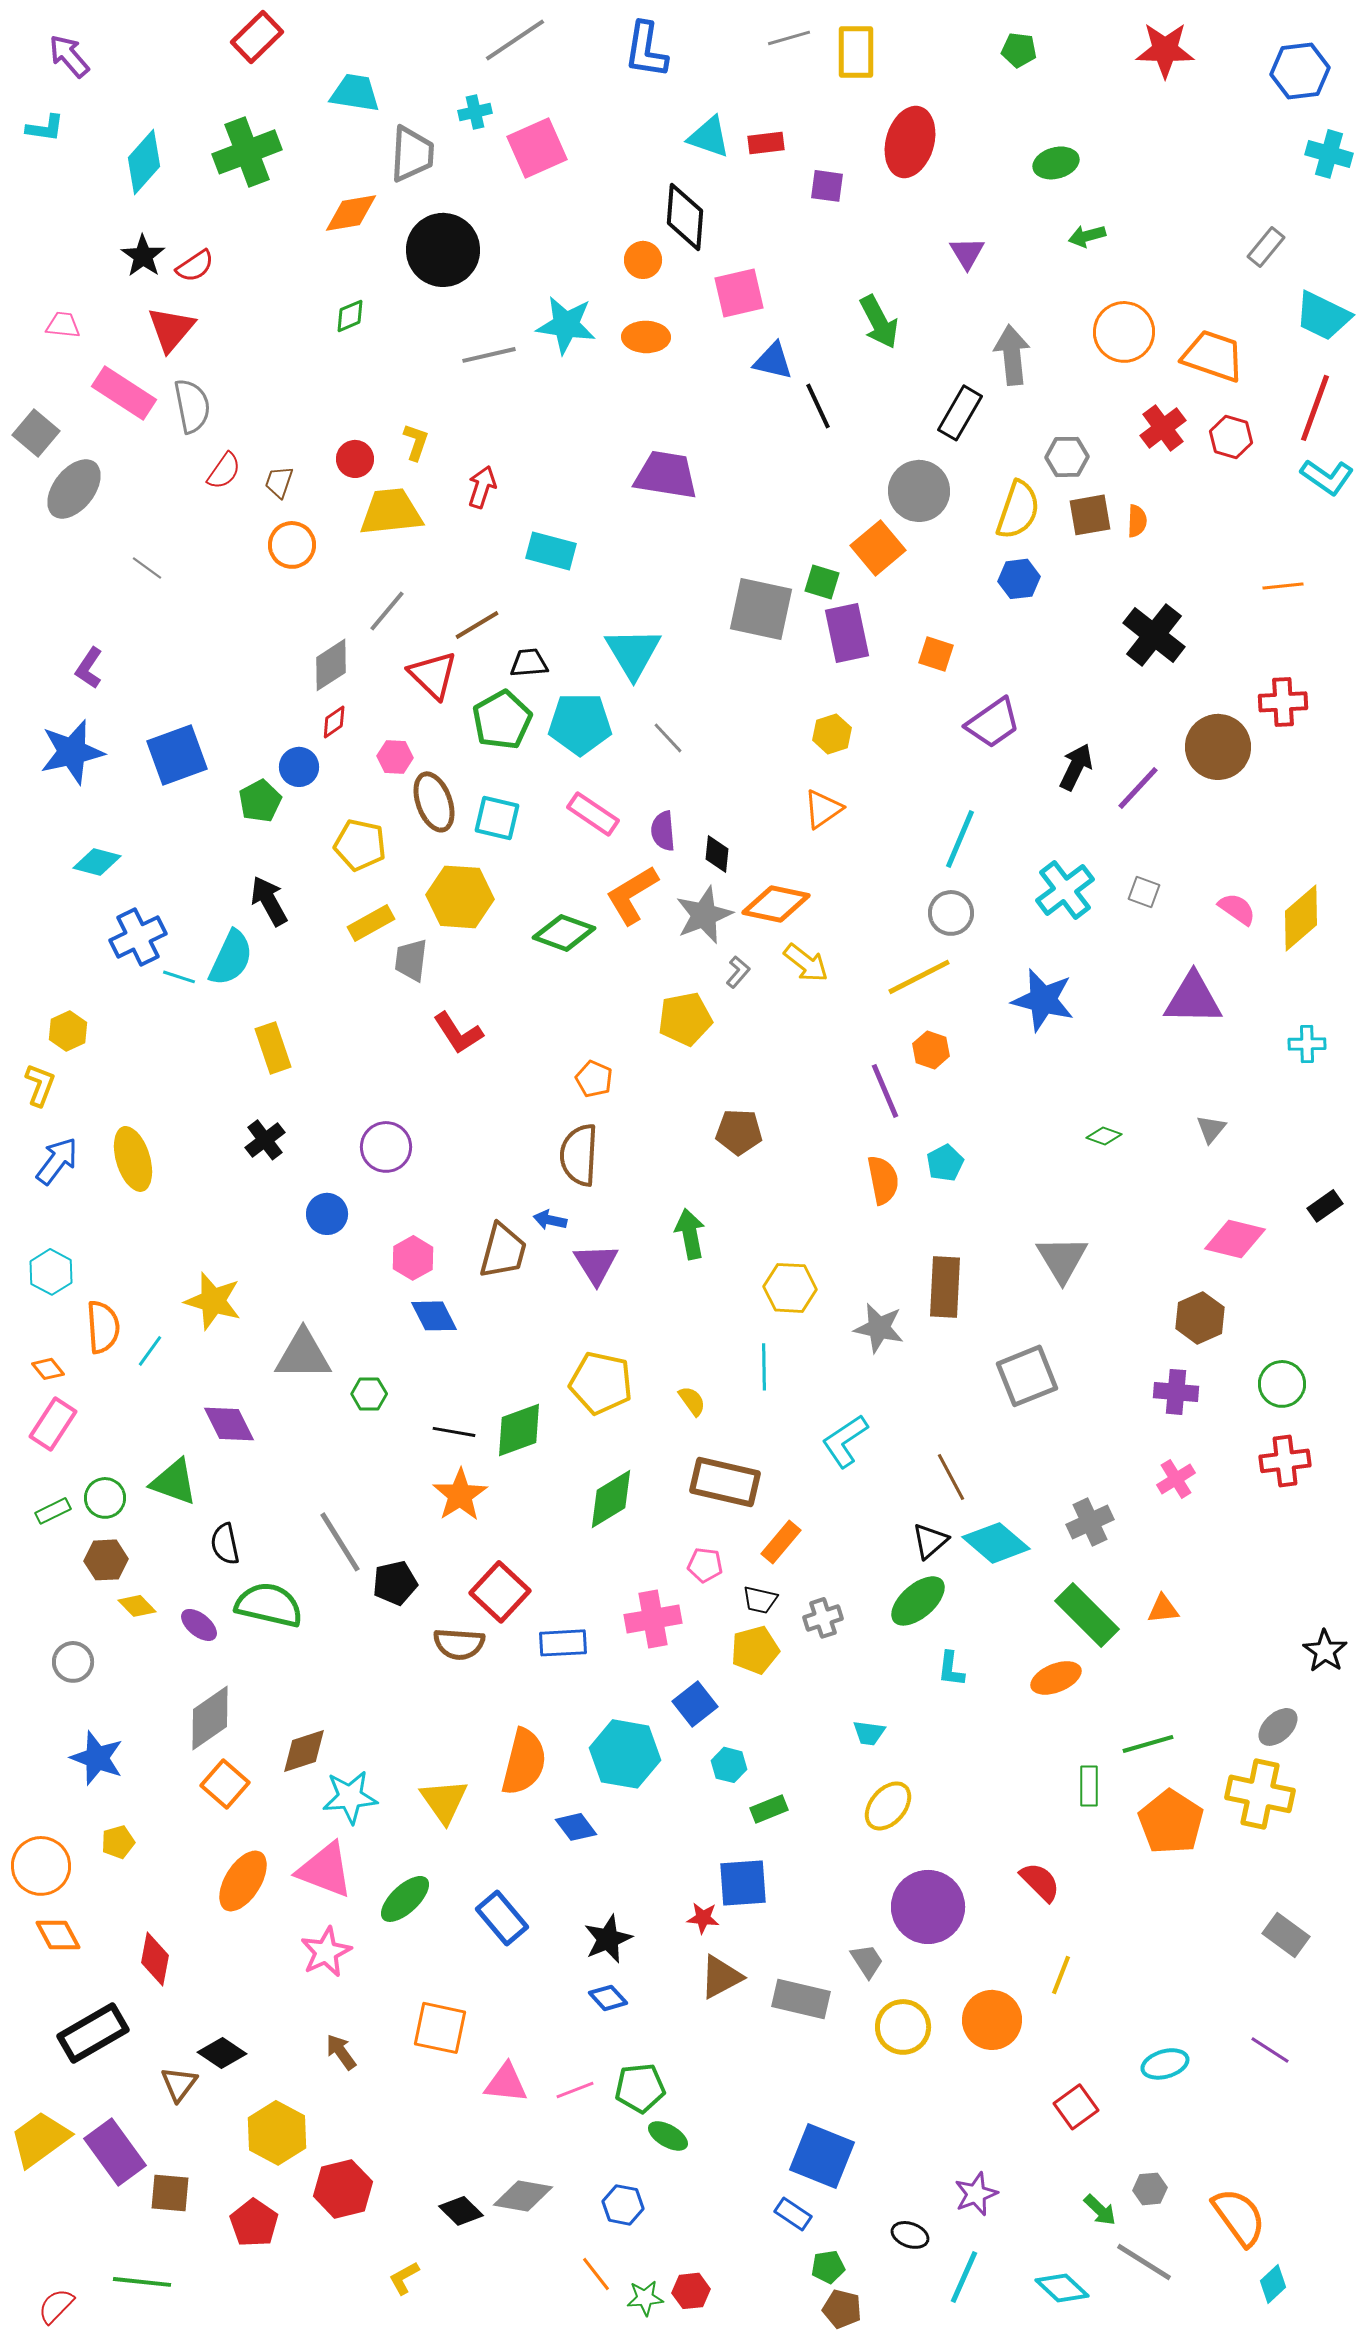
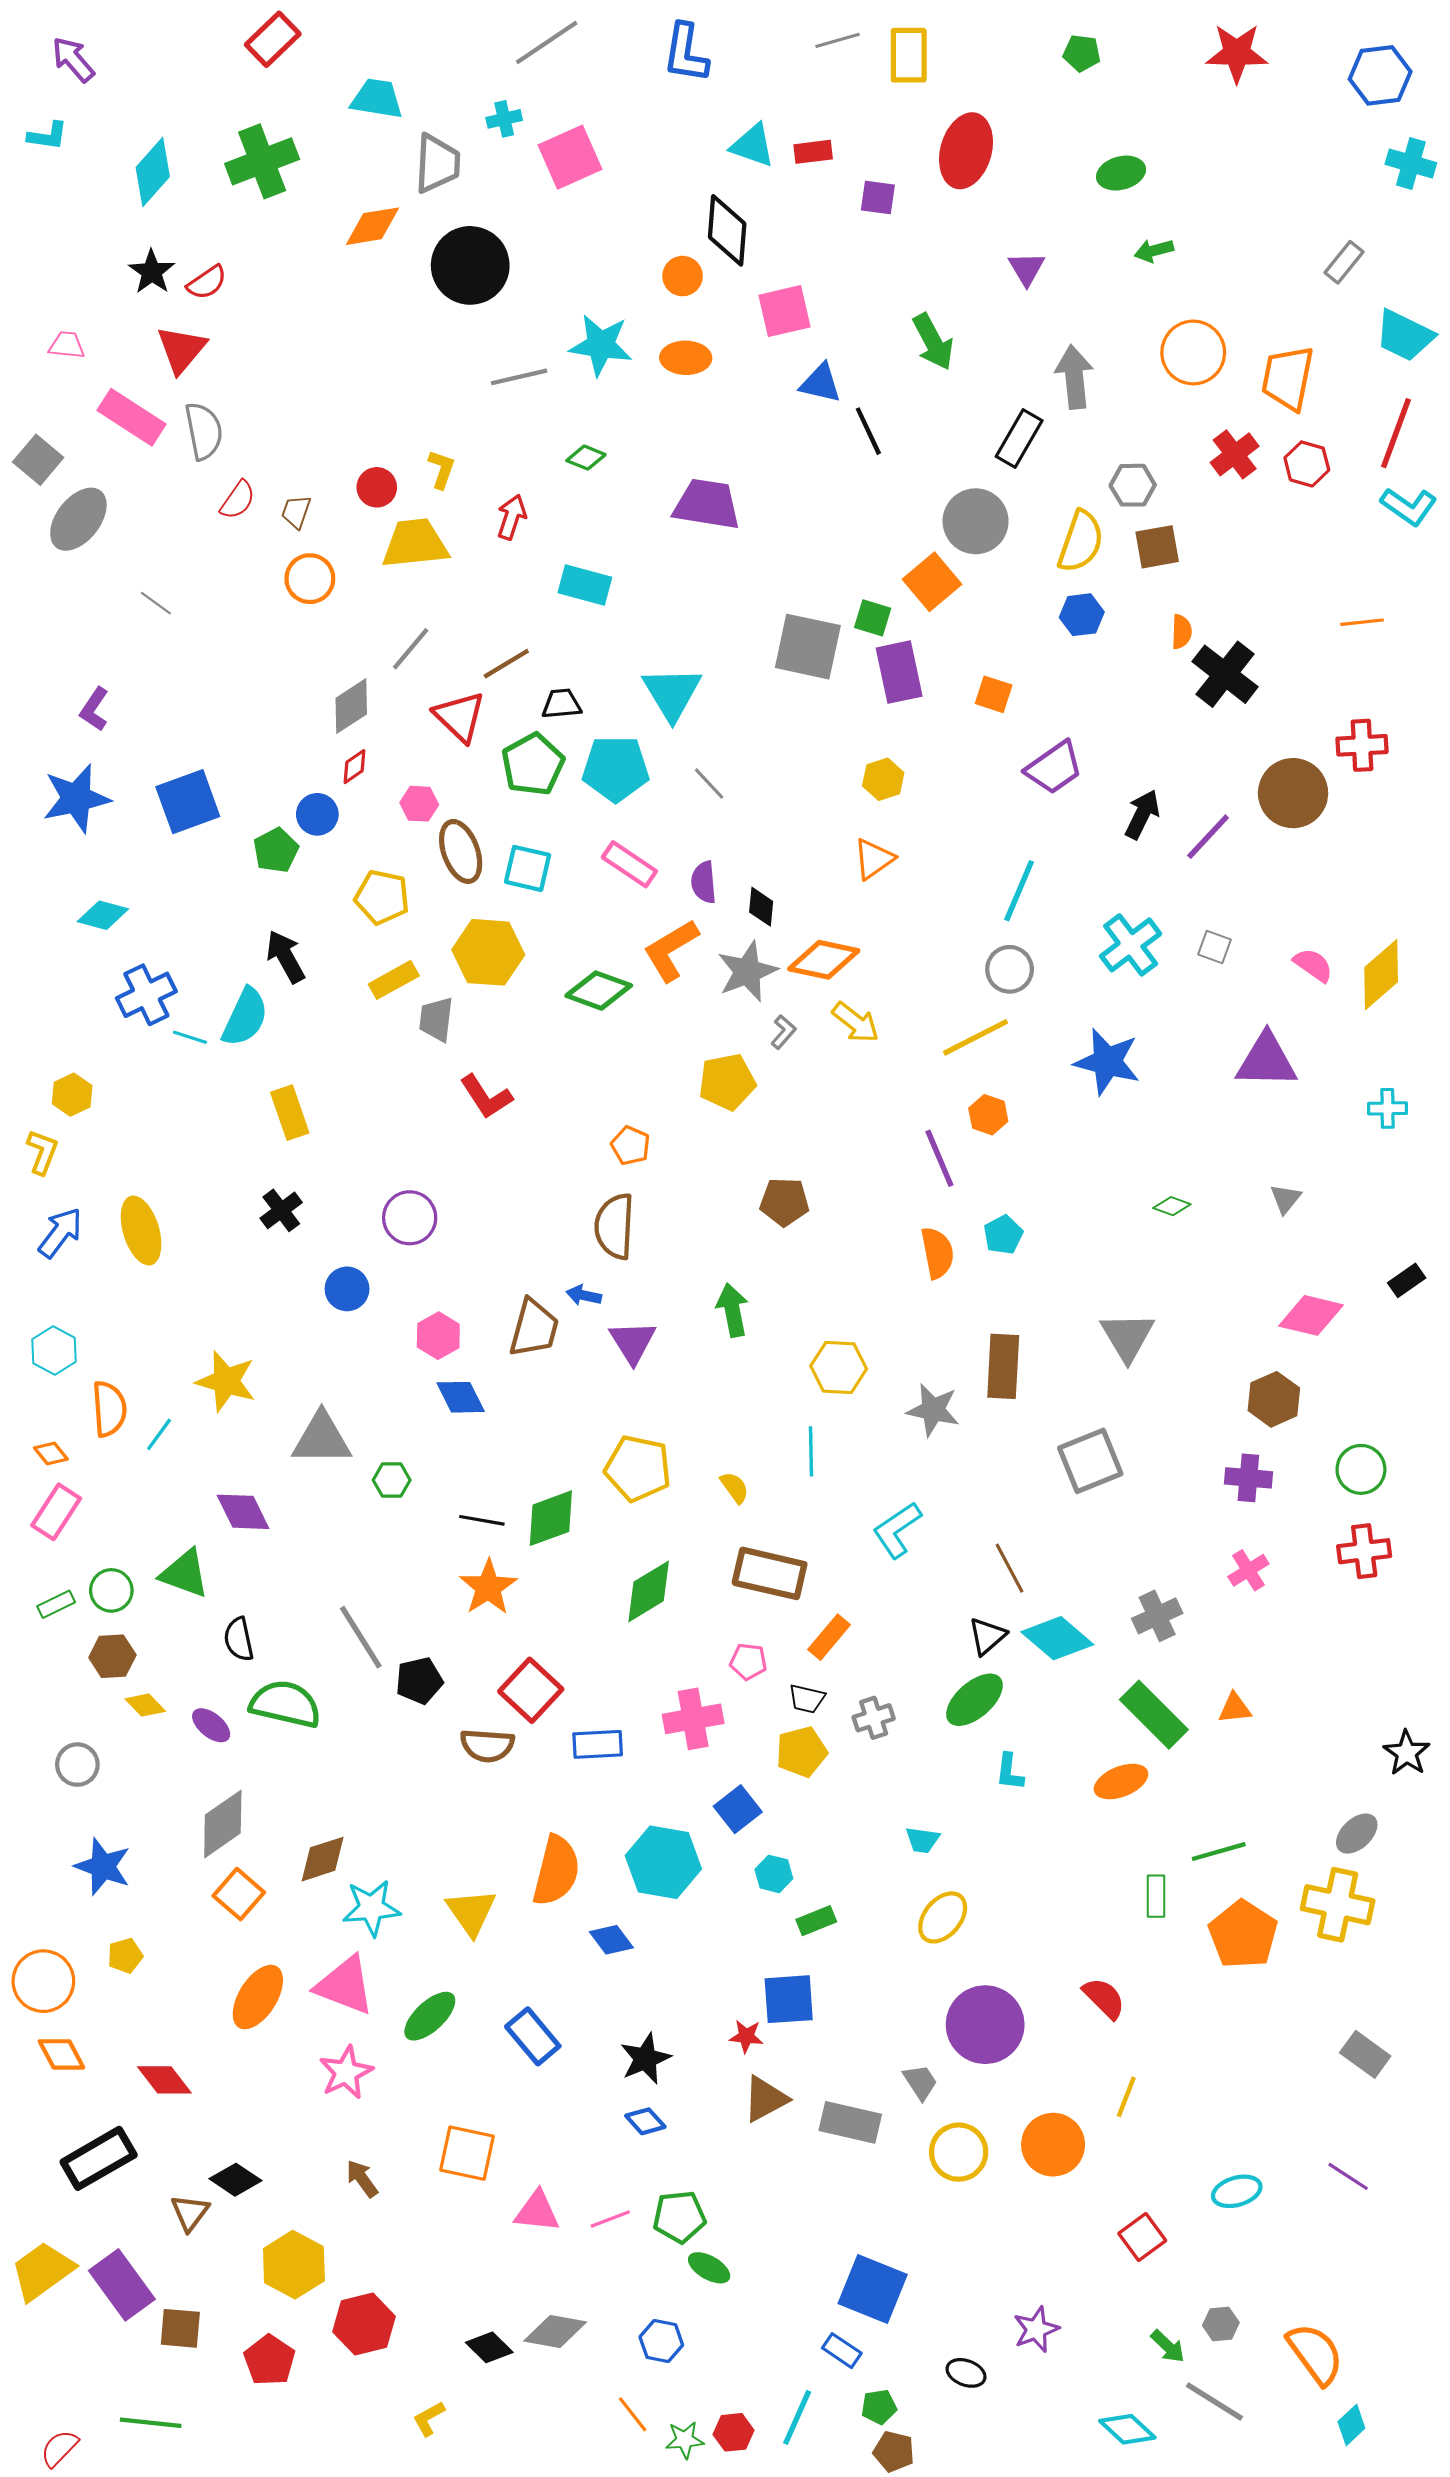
green diamond: (350, 316) -> (586, 458), moved, turned 45
orange trapezoid: (1213, 356) -> (1288, 378), turned -98
orange semicircle: (1137, 521) -> (1182, 632), moved
red diamond: (155, 1959) -> (164, 2080), turned -48
cyan line: (964, 2277) -> (797, 2417), moved

